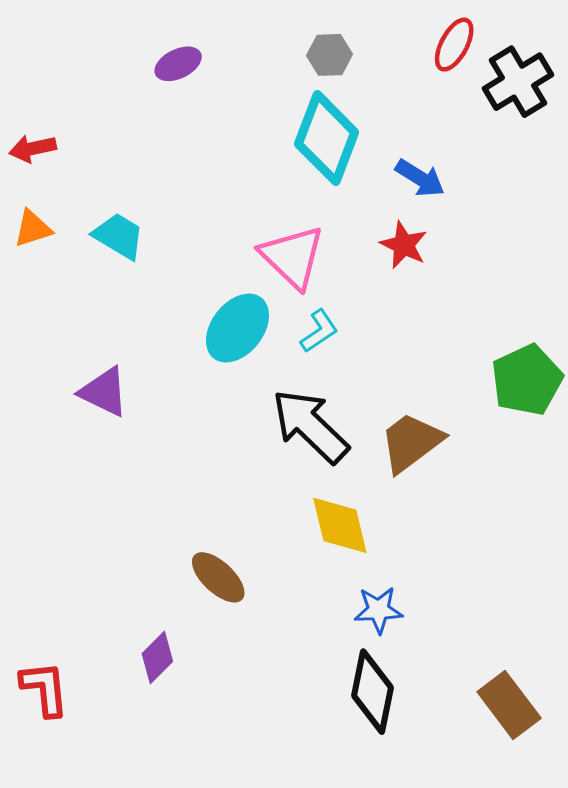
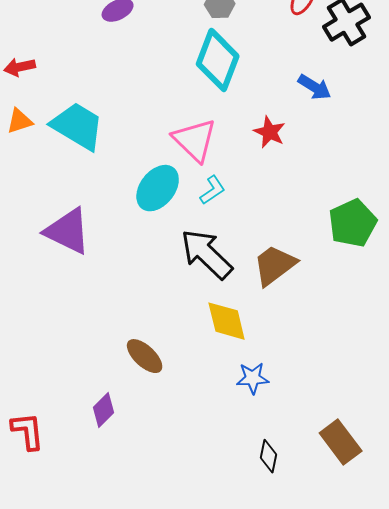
blue arrow: (420, 178) -> (315, 87), moved
cyan trapezoid: (119, 236) -> (78, 126), size x1.5
purple triangle: (104, 392) -> (68, 231), size x1.4
black diamond: (373, 692) -> (269, 456), moved, size x0.6

